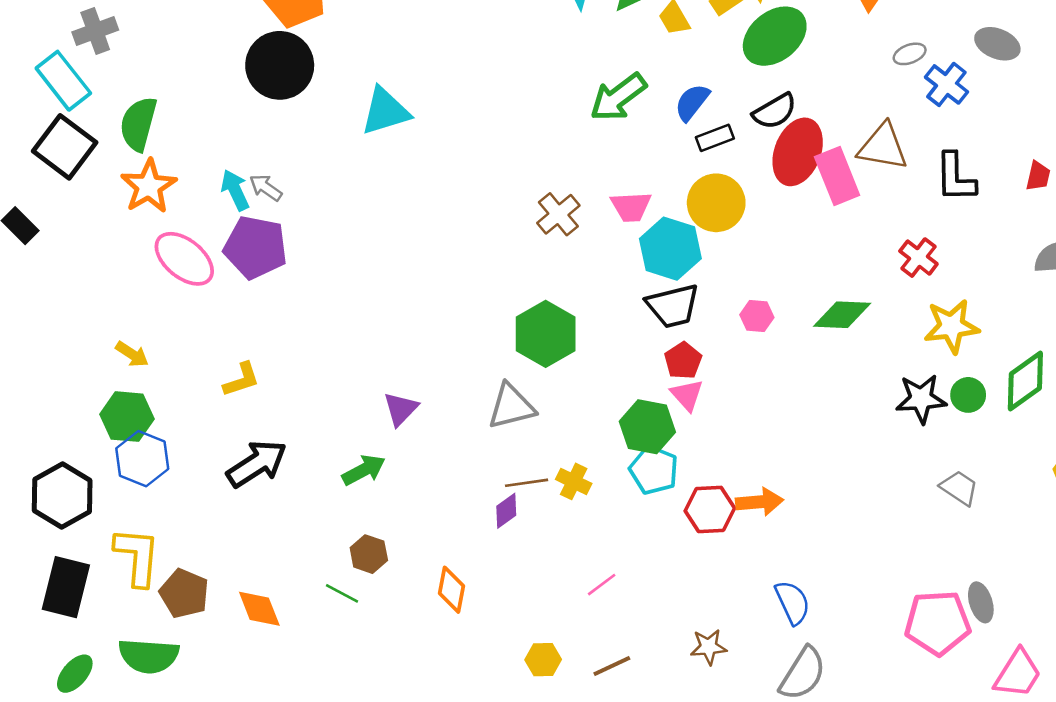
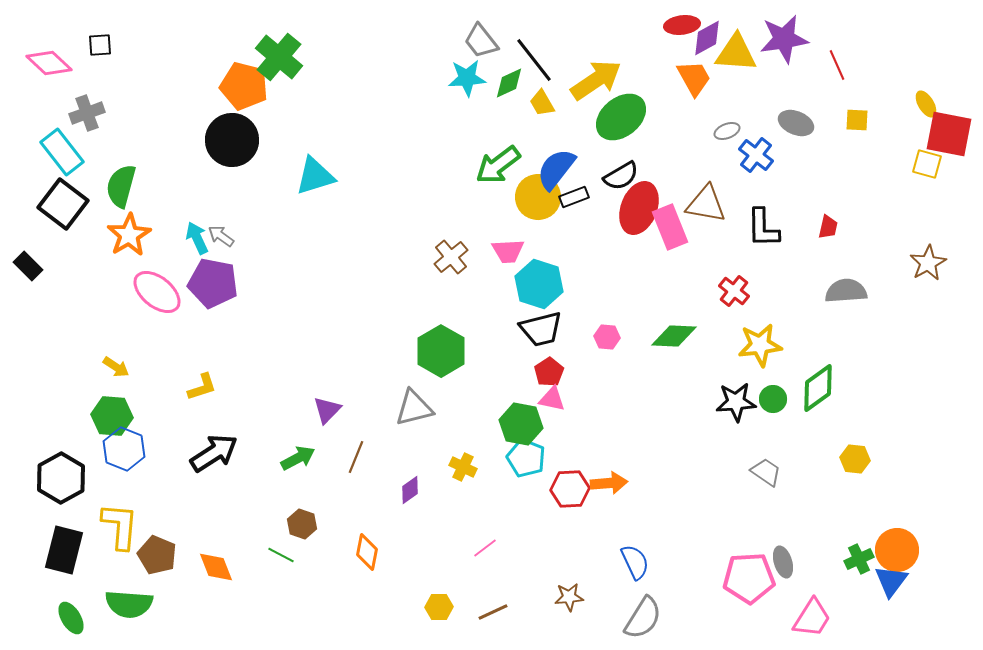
blue semicircle: (692, 102) -> (556, 169), size x1.4
yellow circle: (716, 203) -> (538, 197), moved
pink triangle: (687, 395) -> (552, 399), turned -36
brown line: (527, 483) -> (356, 457), moved, turned -60
green ellipse: (75, 674) -> (71, 618), turned -72

